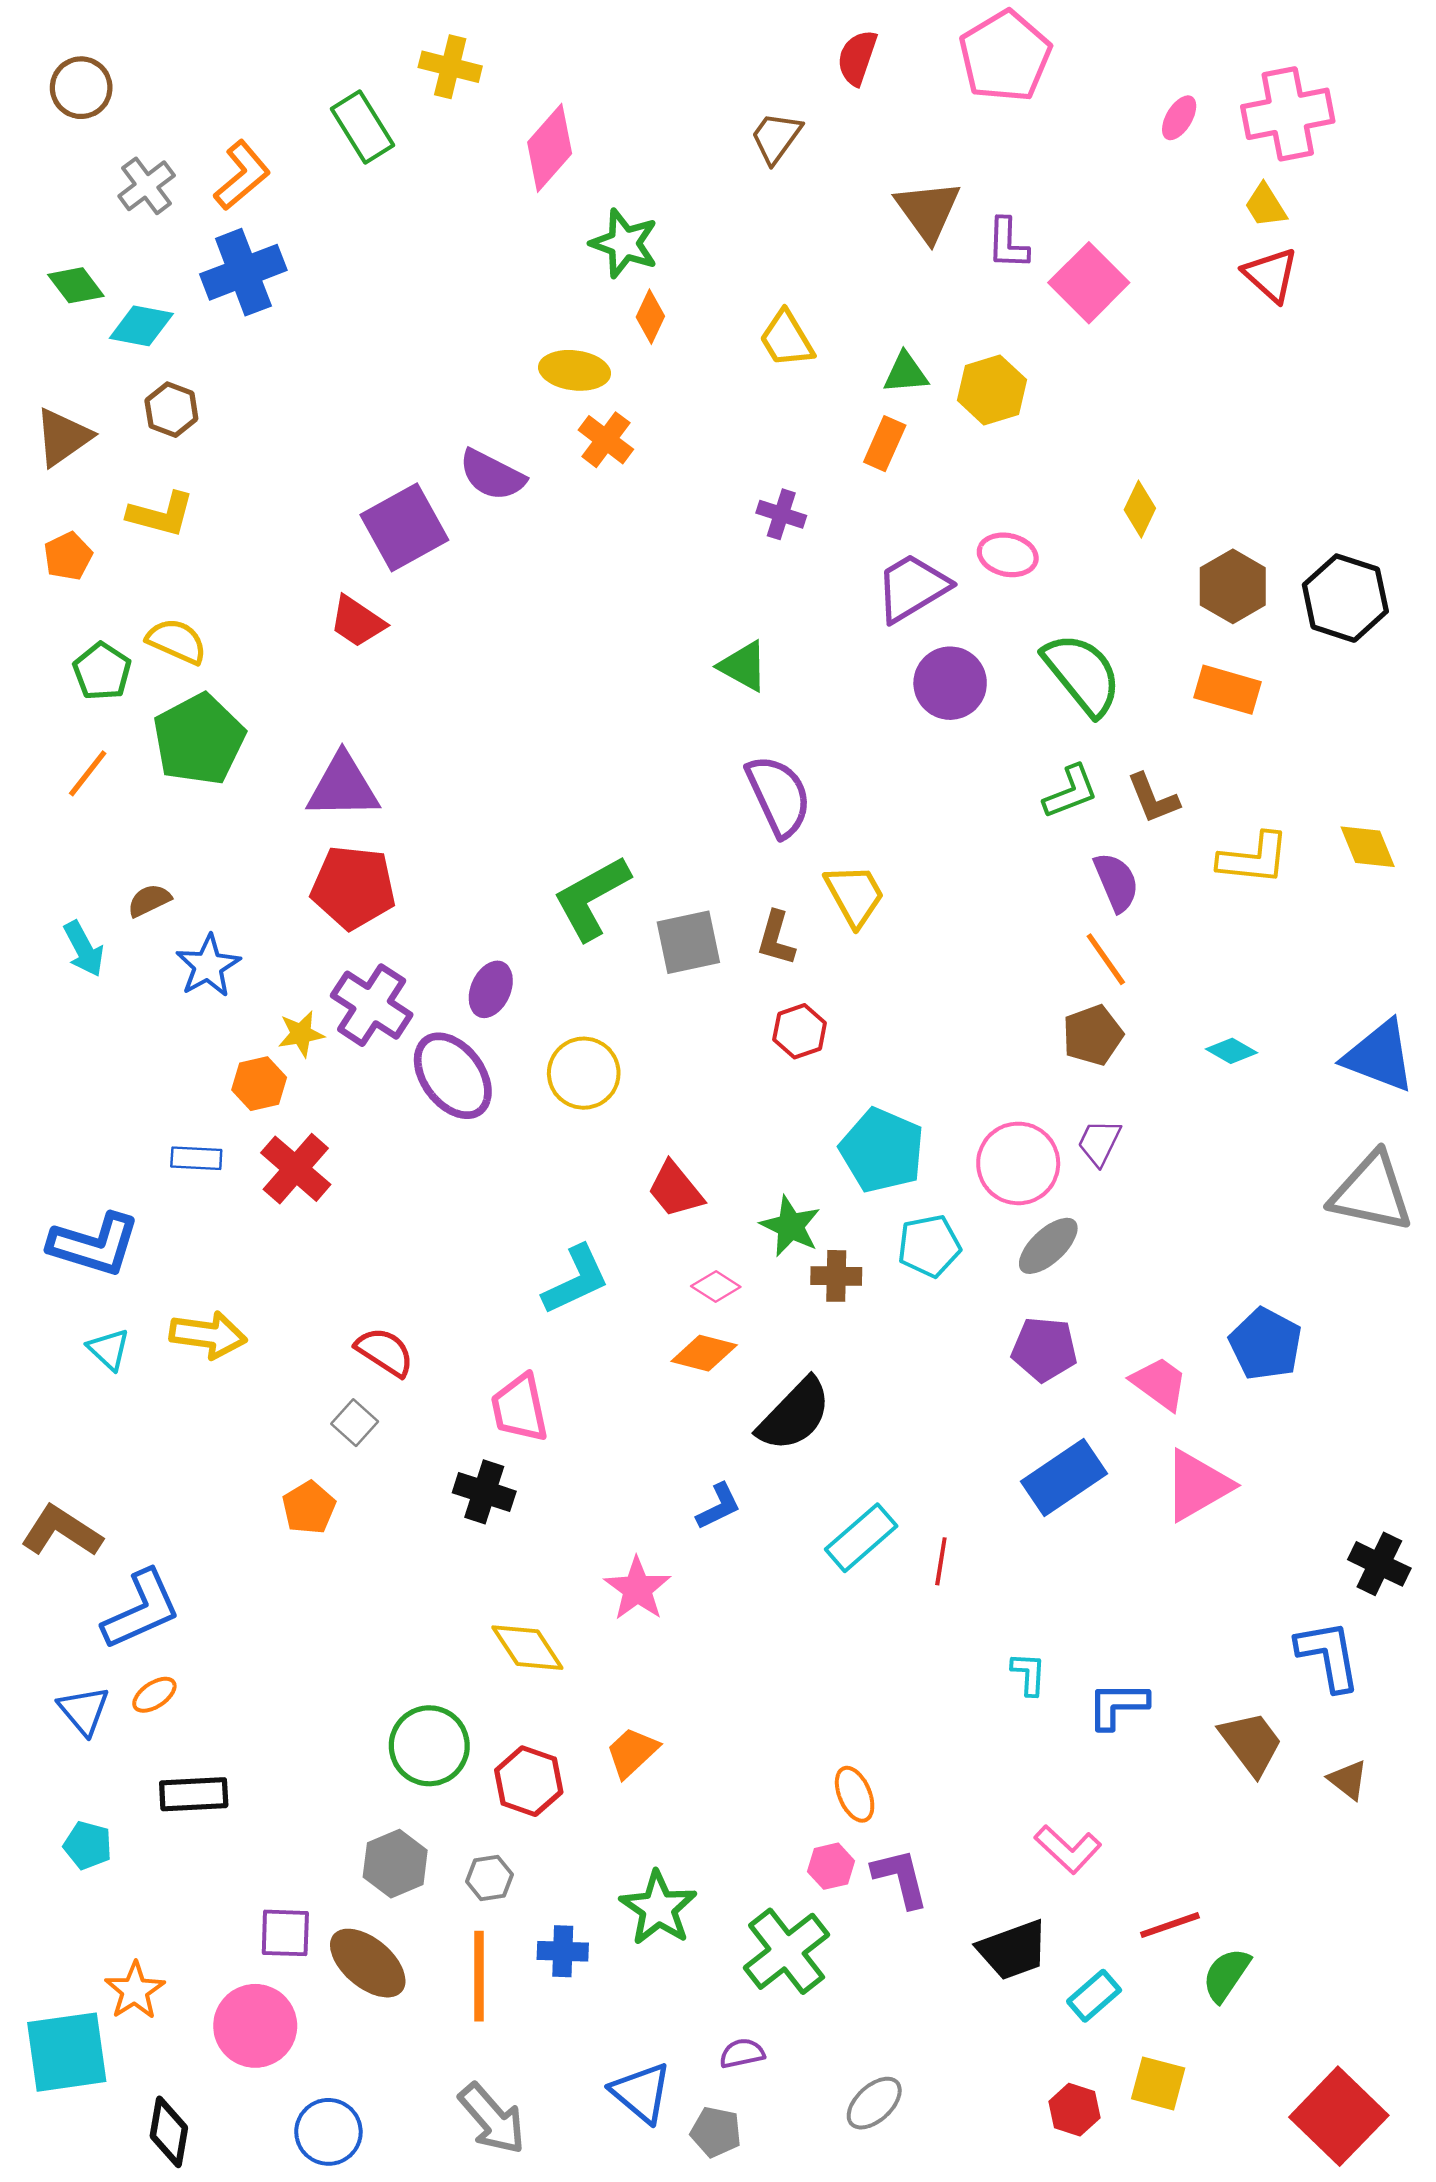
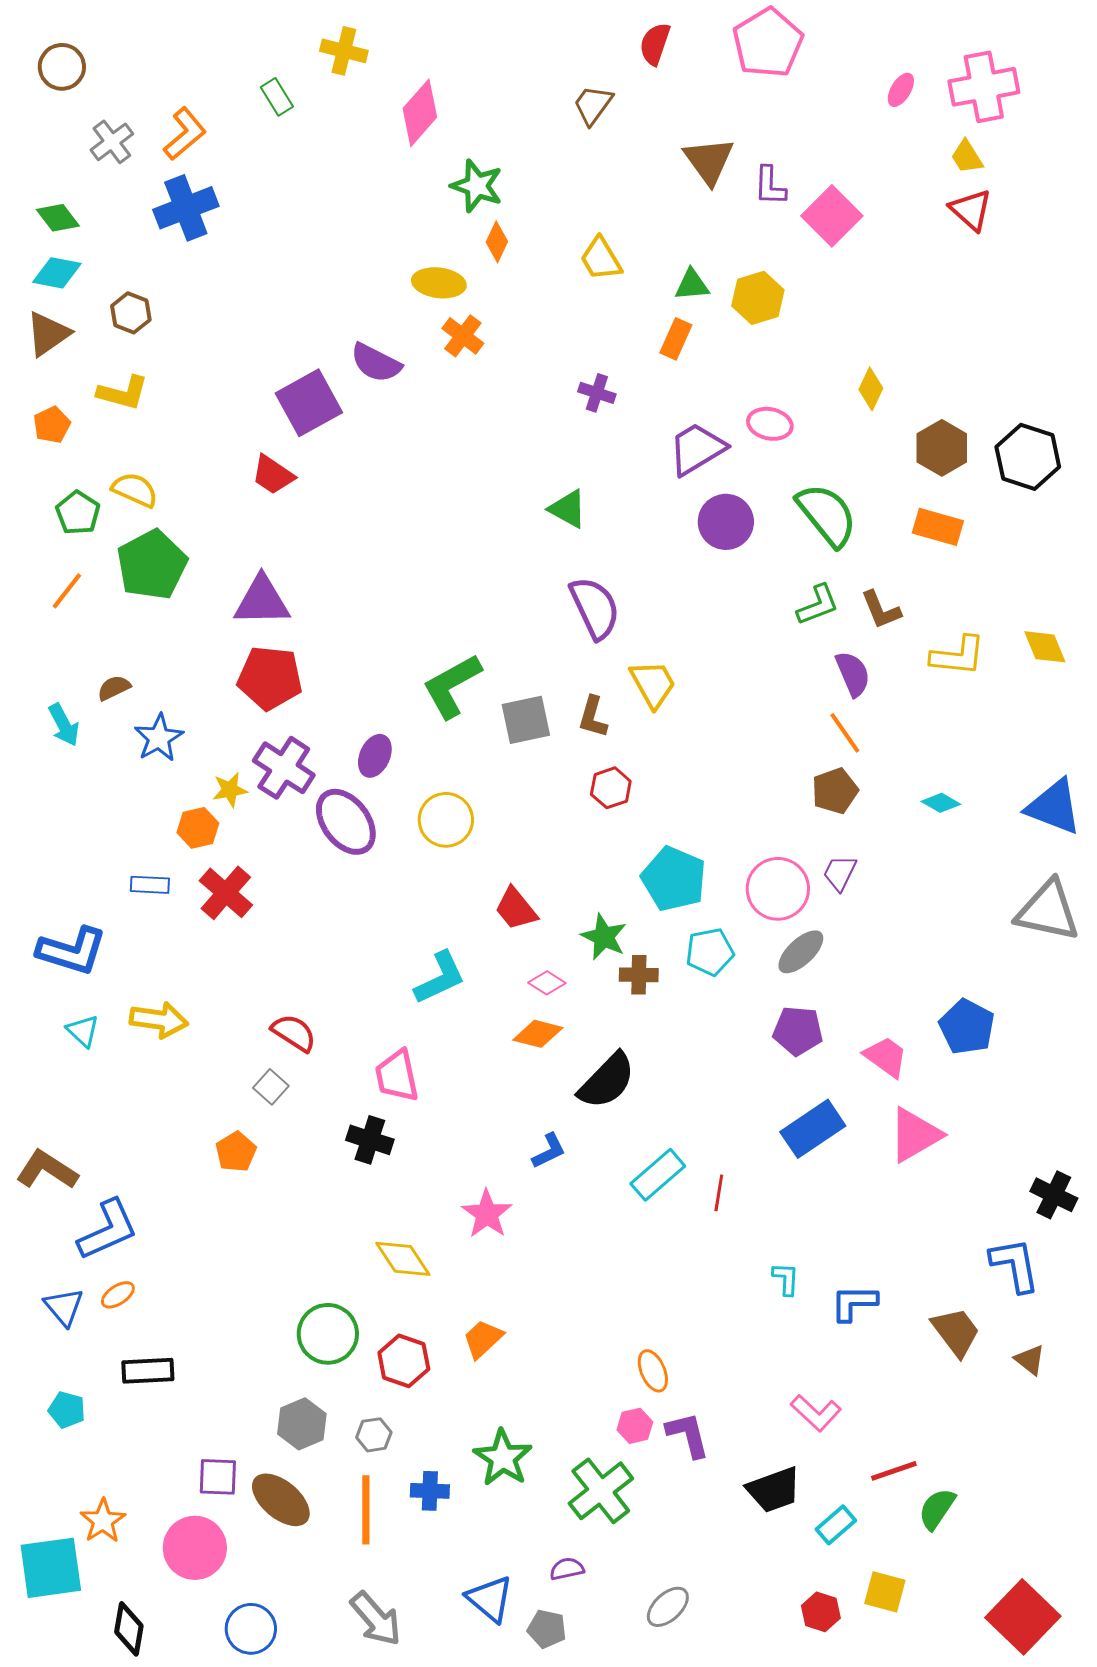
green rectangle: (363, 127) -> (277, 97), size x0.7
cyan diamond: (141, 326) -> (57, 273), moved

